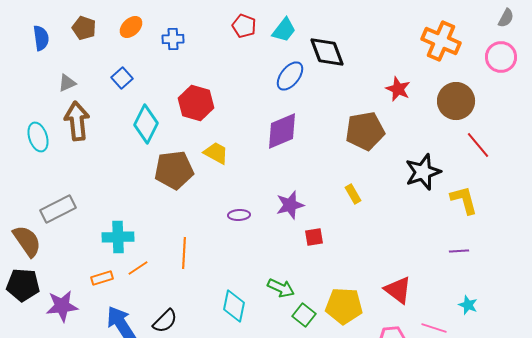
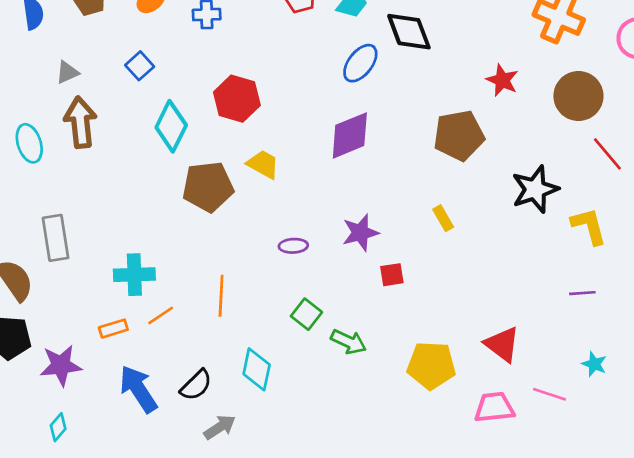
gray rectangle: (58, 209) -> (56, 238), turned -72
cyan diamond: (234, 306) -> (257, 369), moved
green square: (304, 315) -> (306, 314), moved

